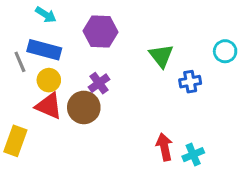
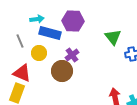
cyan arrow: (46, 15) -> (37, 19), moved, turned -40
blue rectangle: (44, 50) -> (50, 33), moved
red triangle: (49, 106) -> (22, 73), moved

